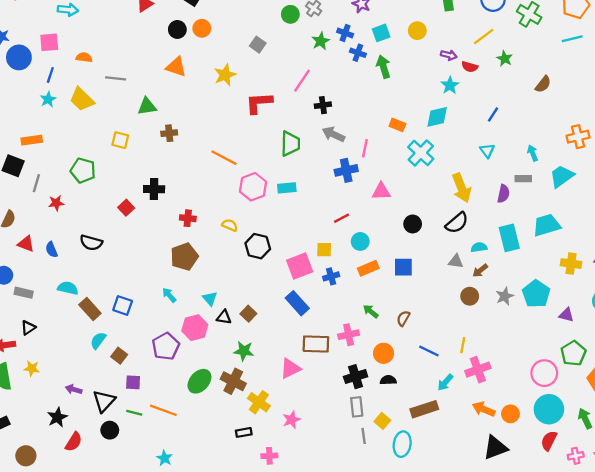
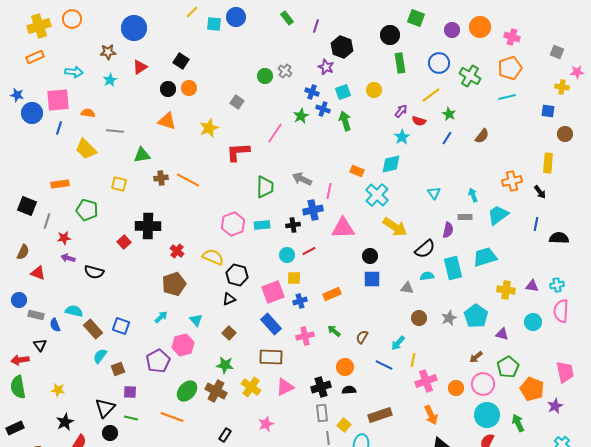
green star: (321, 41) -> (301, 116), moved
pink square: (49, 42) -> (58, 100), size x1.4
purple arrow: (449, 55) -> (401, 111), turned -64
cyan star: (48, 99) -> (110, 80), moved
black cross: (323, 105) -> (293, 225), moved
blue line: (493, 114) -> (447, 138), moved
orange rectangle: (32, 140) -> (60, 184), moved
orange line: (224, 158) -> (188, 180), moved
yellow arrow: (462, 188) -> (395, 227), moved, turned -35
black cross: (154, 189) -> (148, 226), size x1.4
pink triangle: (381, 191) -> (343, 228), size x1.4
red cross: (188, 218) -> (177, 251), turned 32
black semicircle: (457, 223) -> (425, 249), moved
yellow semicircle: (230, 225) -> (213, 257), size x1.5
cyan circle: (360, 241) -> (287, 255), moved
blue semicircle: (52, 250) -> (55, 325), moved
blue square: (403, 267) -> (372, 279), moved
brown arrow: (480, 271) -> (476, 357), moved
cyan arrow: (169, 295) -> (161, 317), turned 88
black triangle: (224, 317) -> (229, 299), moved, turned -32
black triangle: (28, 328) -> (40, 345), turned -32
pink cross: (349, 335) -> (305, 336), moved
brown rectangle: (316, 344) -> (271, 357), moved
brown square: (119, 356) -> (118, 369), turned 32
yellow star: (32, 368) -> (58, 390), moved
pink triangle: (290, 368) -> (285, 387), moved
cyan arrow: (445, 382) -> (398, 343), moved
purple arrow: (74, 389) -> (68, 258), moved
yellow cross: (259, 402) -> (251, 387), moved
orange arrow: (484, 409) -> (431, 415), turned -138
orange line: (163, 410) -> (172, 417), moved
orange circle: (510, 414) -> (456, 388), moved
black rectangle: (244, 432) -> (225, 435), turned -48

